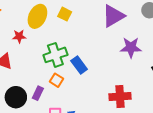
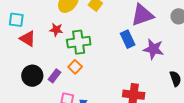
red star: (19, 36) -> (56, 30), moved
blue rectangle: (79, 65) -> (128, 39), moved

